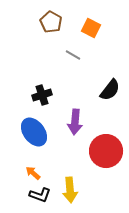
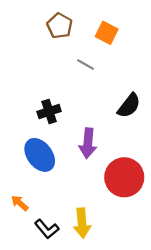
orange arrow: (33, 173) -> (20, 203), moved
black L-shape: (40, 195) -> (47, 229), turned 30

